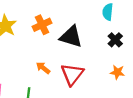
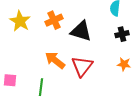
black cross: (115, 40) -> (122, 34), turned 32
orange arrow: (43, 68) -> (55, 60), size x1.5

